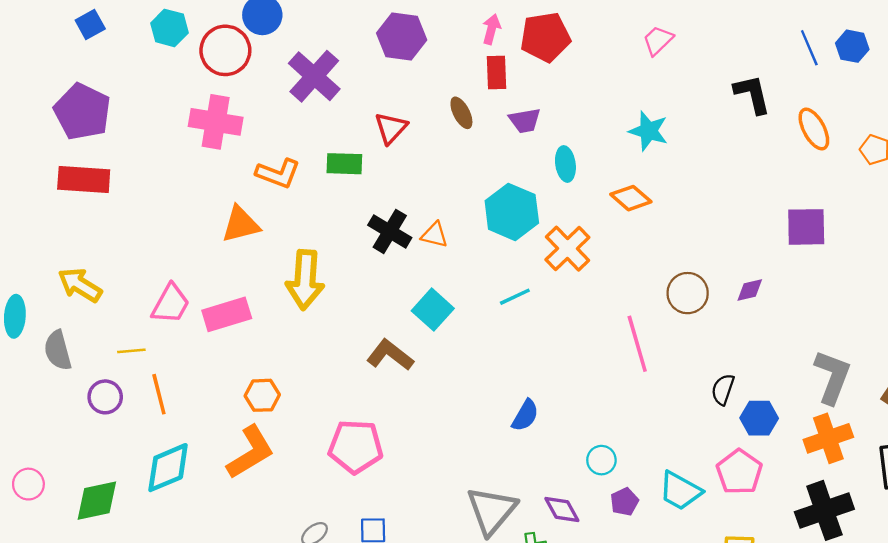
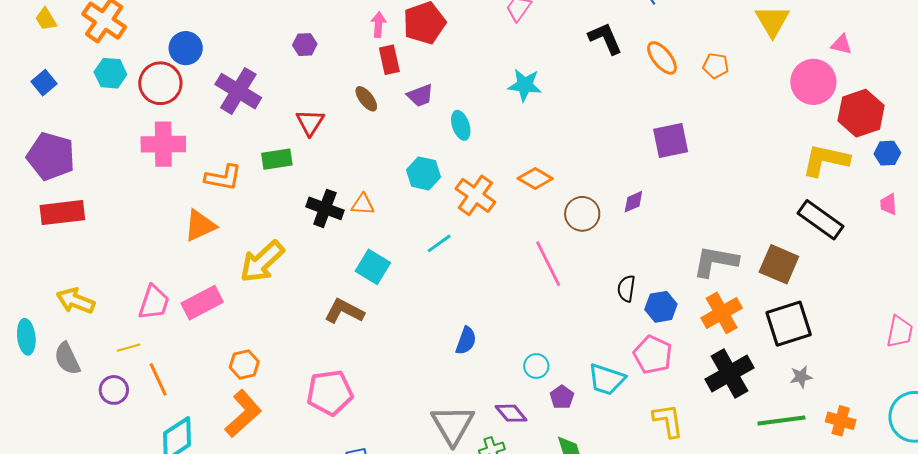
purple hexagon: (402, 37) -> (305, 45), size x0.6
orange diamond: (631, 198) -> (535, 178), moved
cyan hexagon: (512, 212) -> (423, 173), size x0.7
yellow arrow: (305, 280) -> (262, 262), turned 54
gray L-shape: (832, 377) -> (715, 261), turned -90

